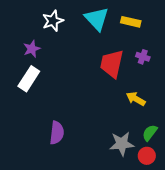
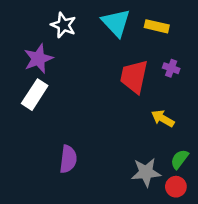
white star: (53, 21) -> (63, 25), turned -30
purple star: (32, 49) -> (38, 59), size x1.4

